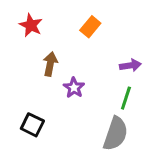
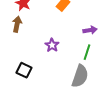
brown arrow: (50, 64) -> (17, 24), moved

